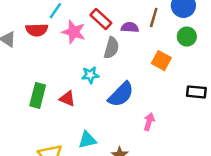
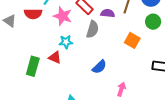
cyan star: (90, 75) -> (66, 42), moved
blue semicircle: (121, 94) -> (99, 67), size x0.7
red triangle: (67, 99) -> (55, 57), moved

